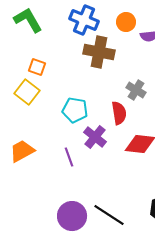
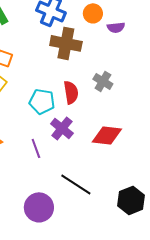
red semicircle: (119, 113) -> (71, 92), moved
black line: (109, 215) -> (76, 184), moved

